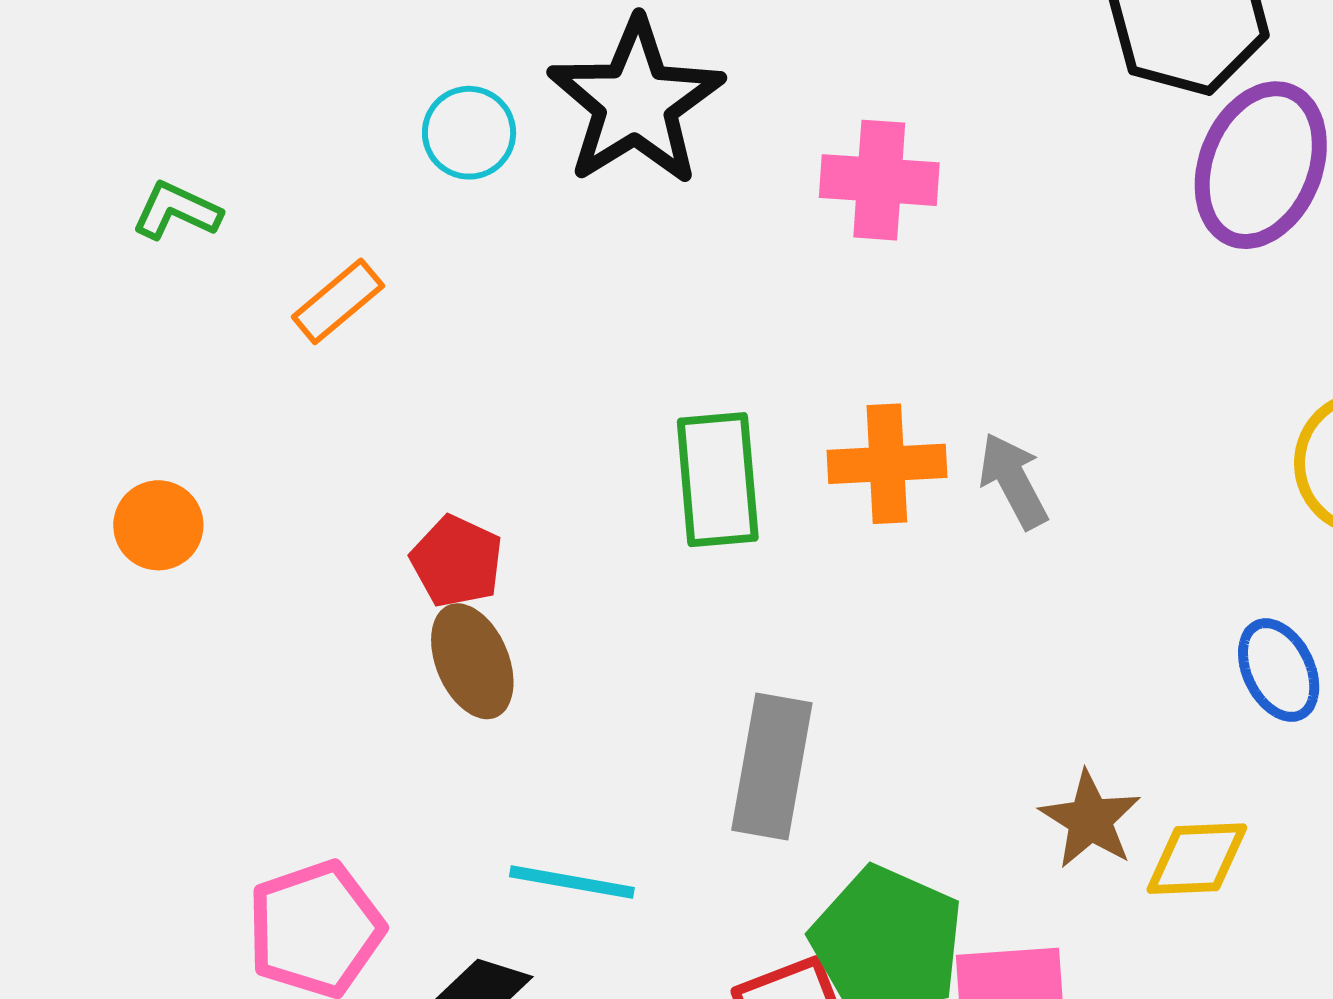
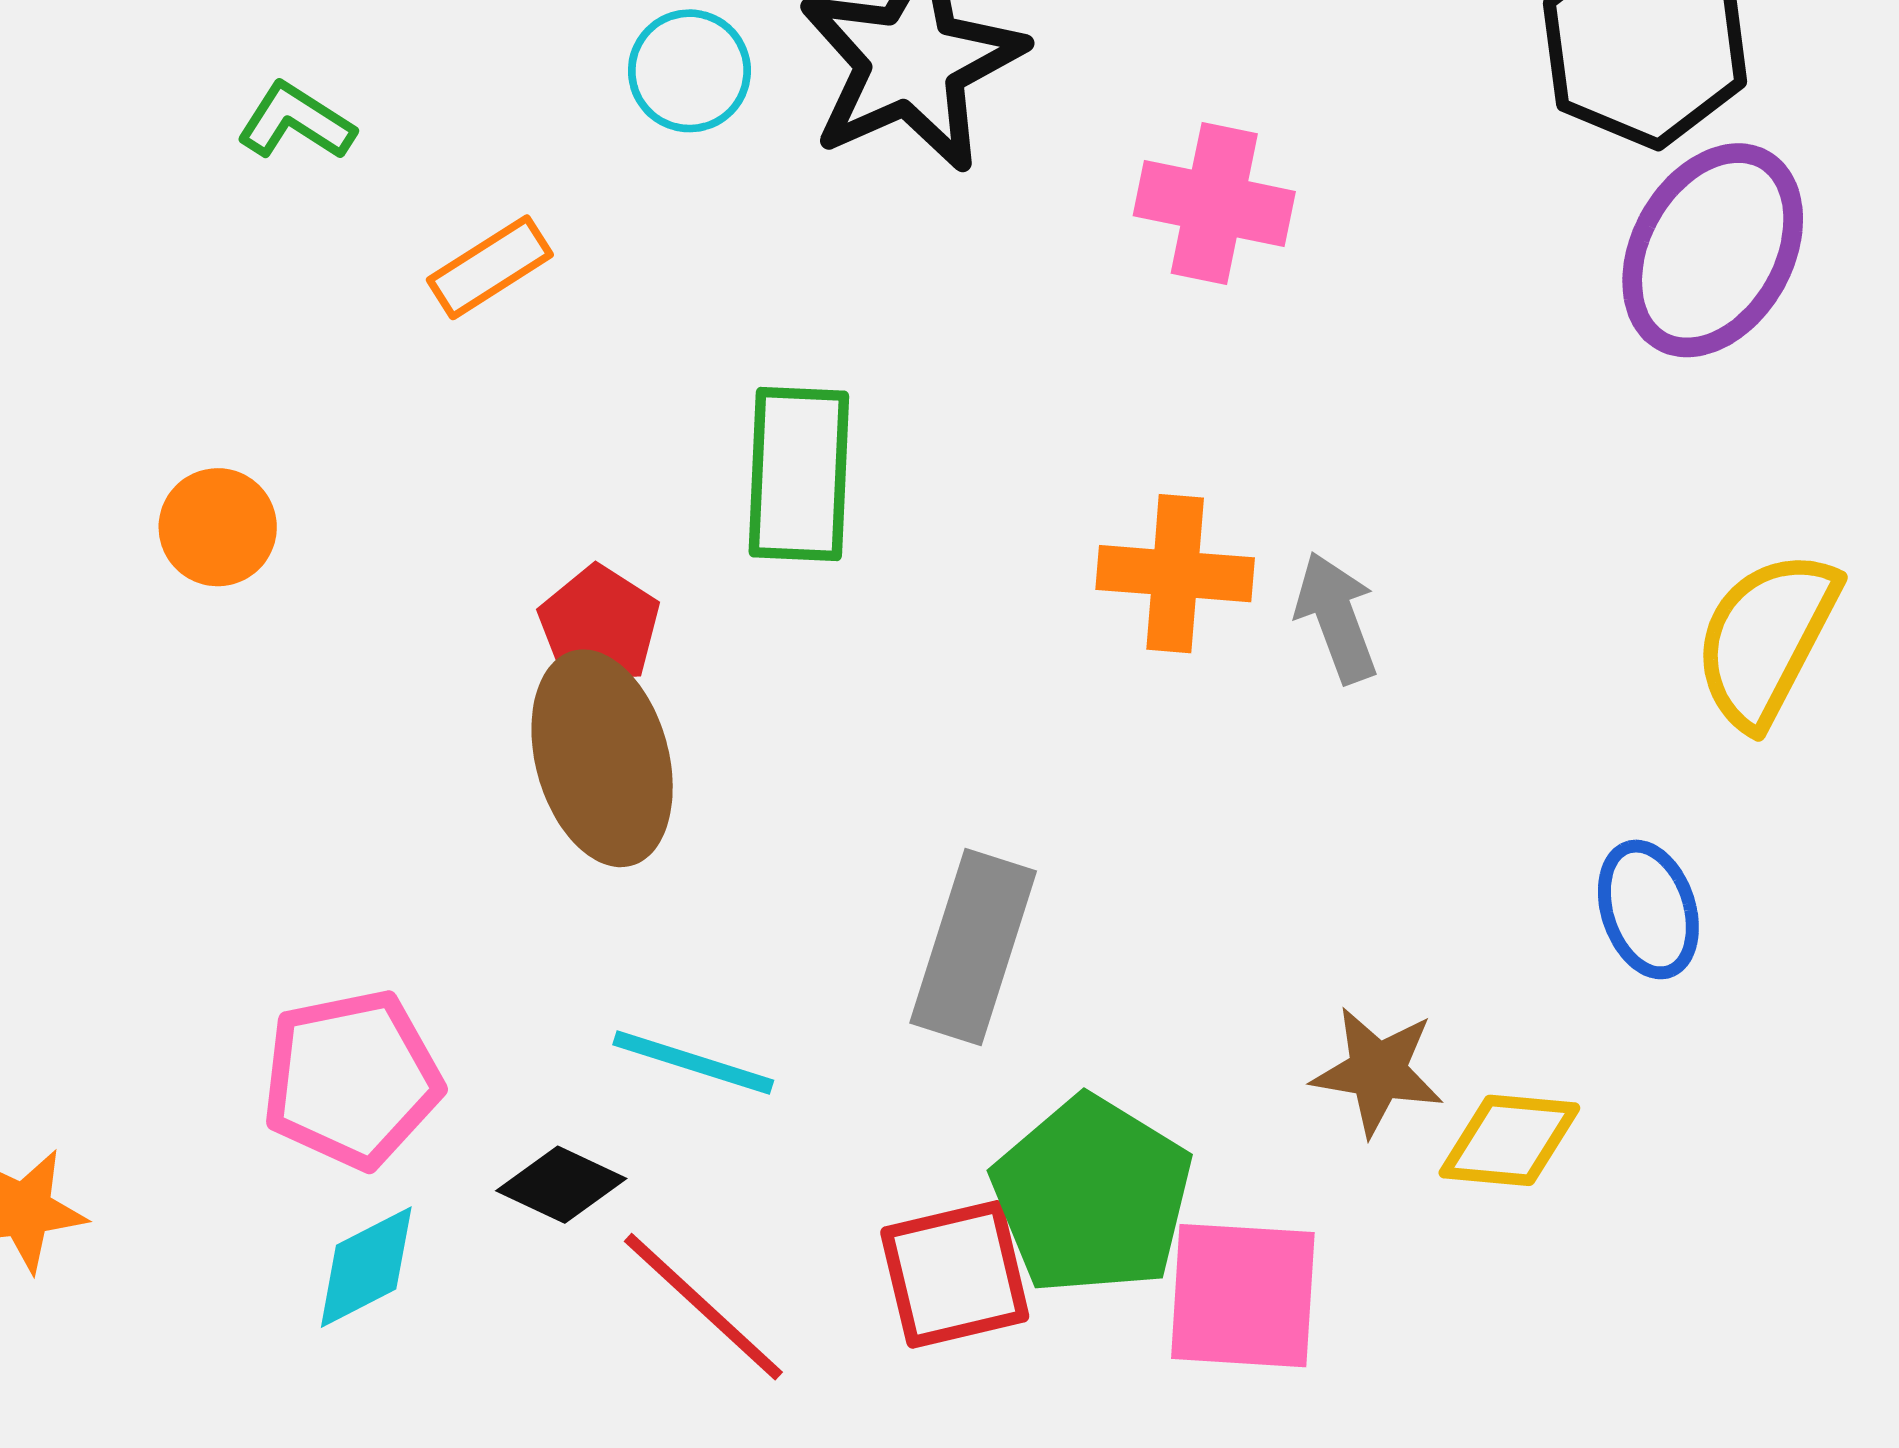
green rectangle: (718, 480) -> (799, 474), moved
brown ellipse: (472, 661) -> (602, 758), size x1.4
brown star: (1090, 820) -> (1378, 1071), turned -30

